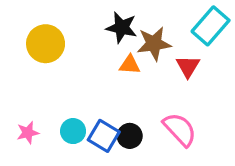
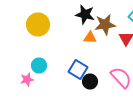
cyan circle: (73, 131) -> (39, 66), moved
blue square: (104, 136) -> (78, 70), moved

